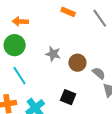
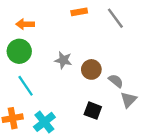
orange rectangle: (68, 12) -> (79, 12), turned -32
black square: (68, 97) -> (93, 111), moved

